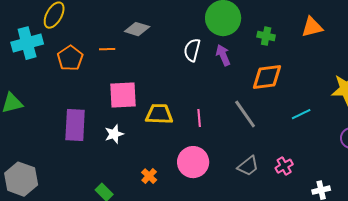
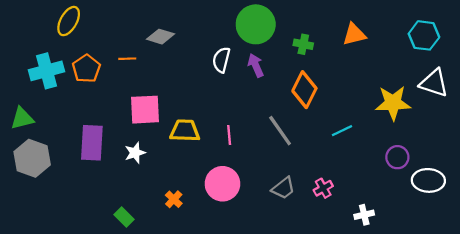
cyan cross: (27, 43) -> (46, 71), moved
orange diamond: (267, 77) -> (304, 90), turned -56
gray hexagon: (21, 179) -> (32, 158), moved

